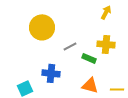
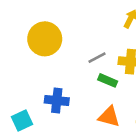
gray line: (70, 46) -> (97, 58), moved

